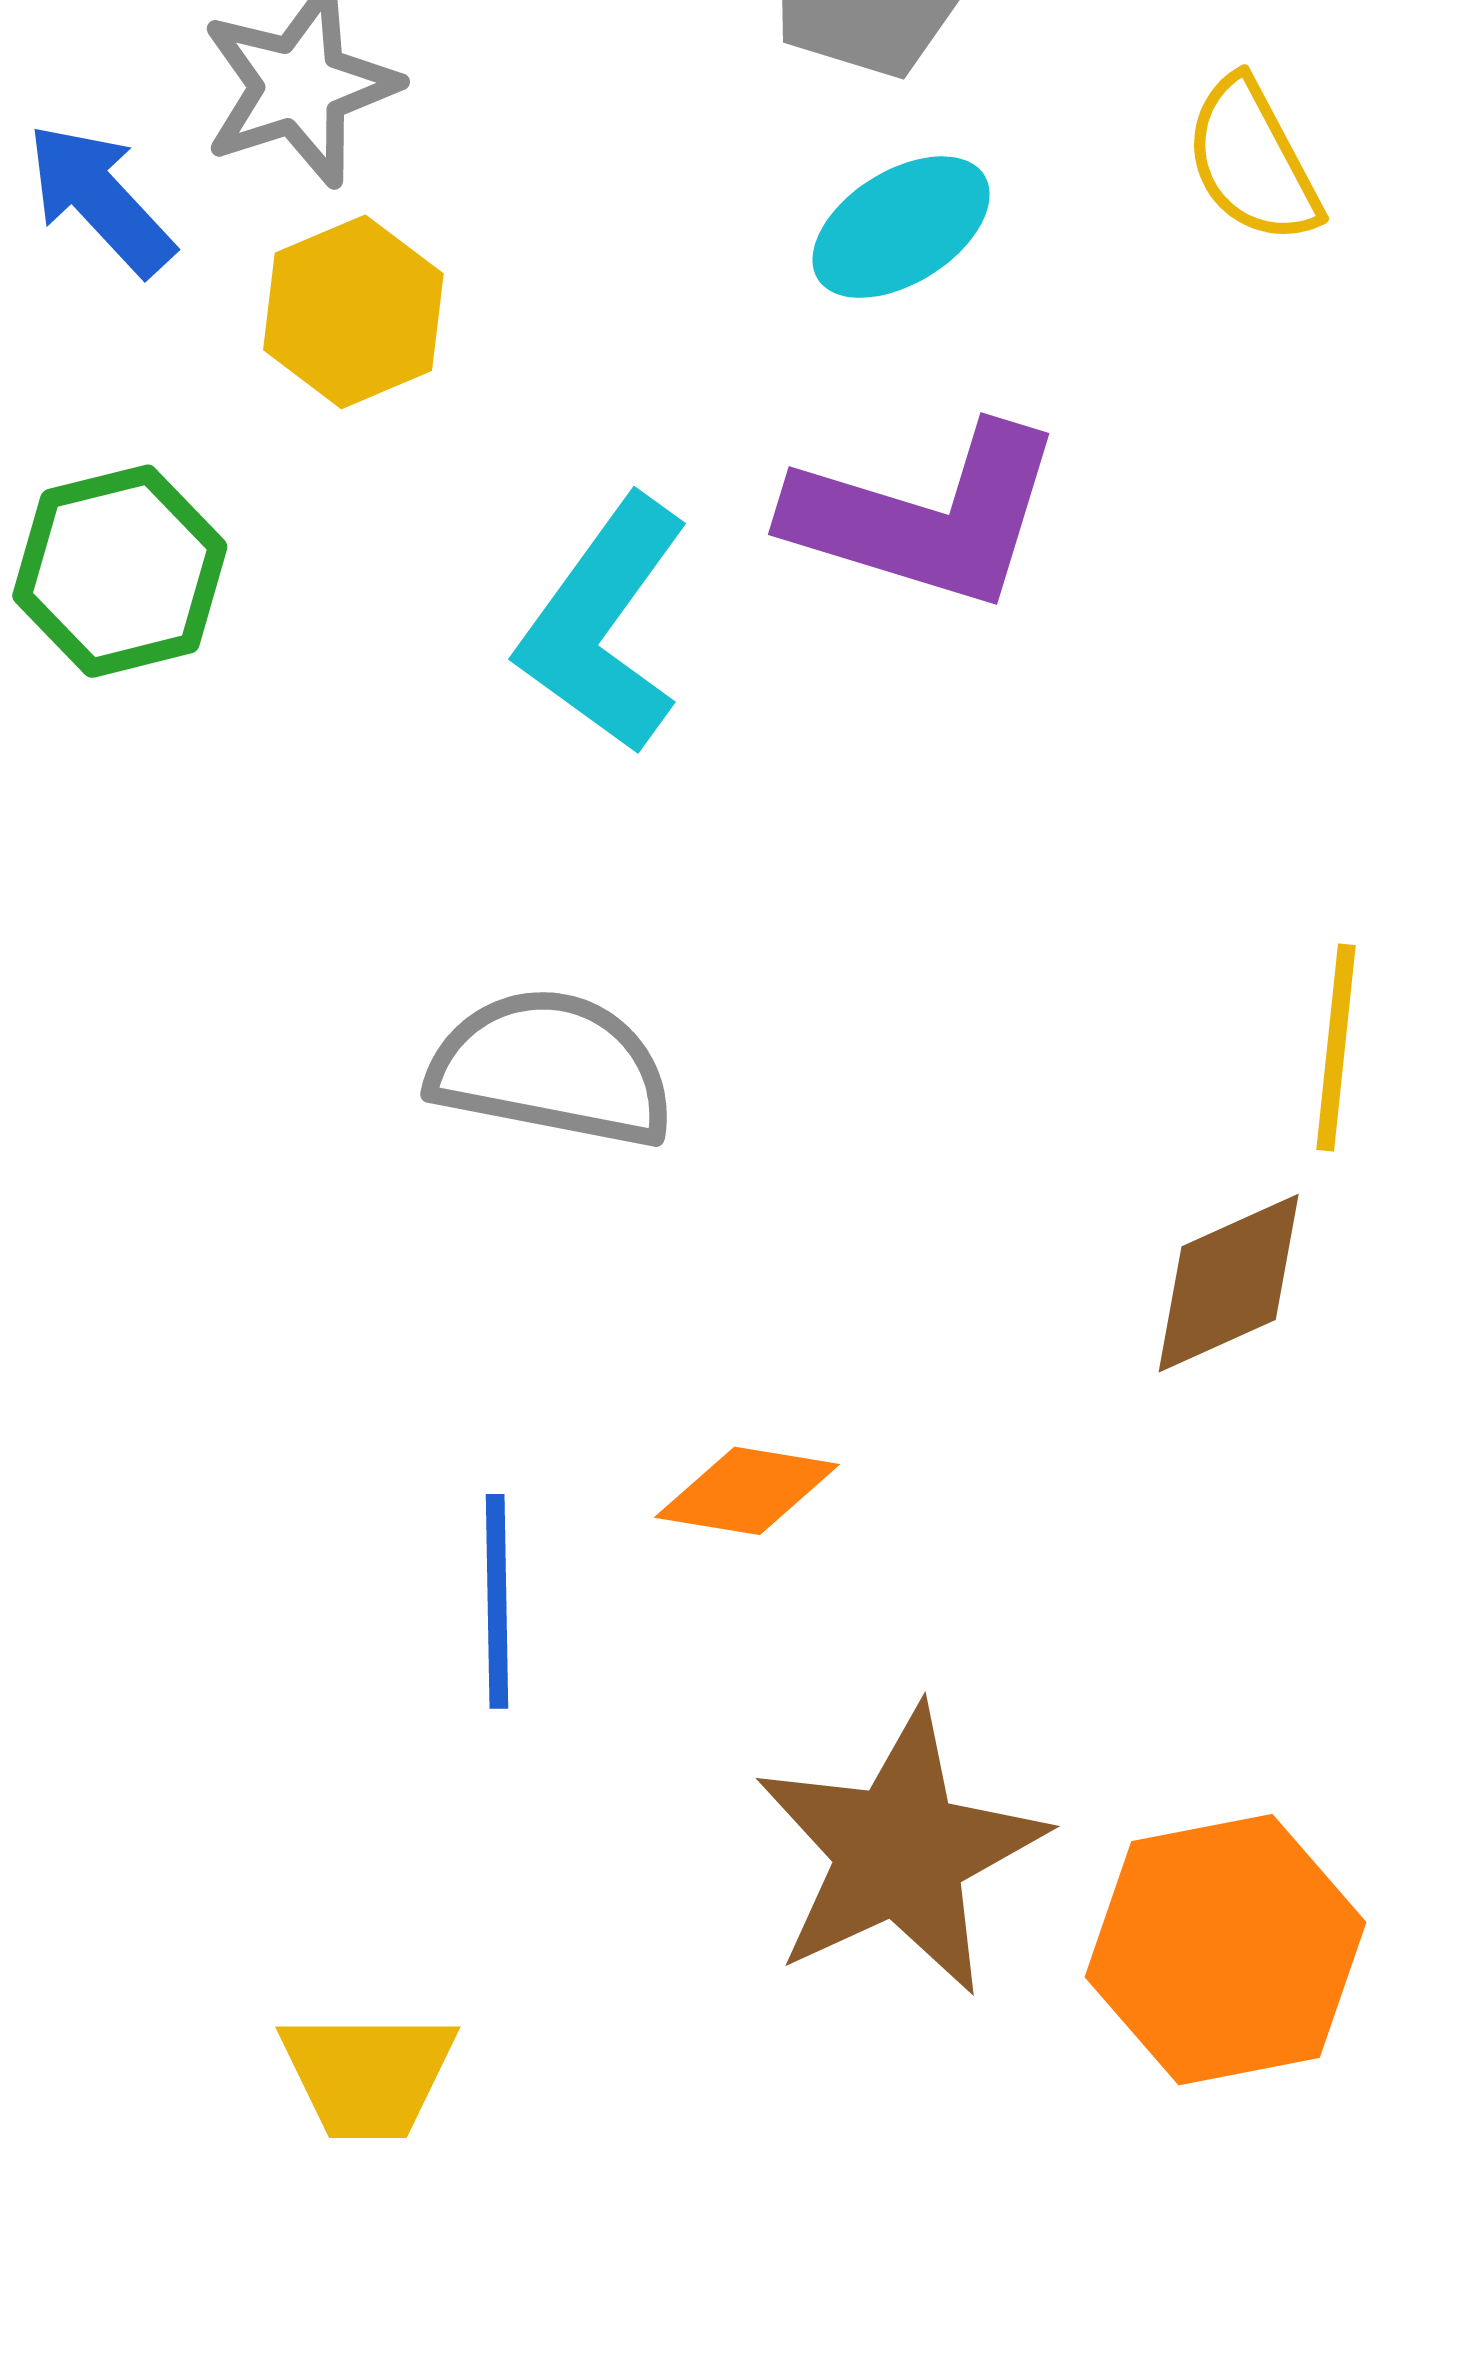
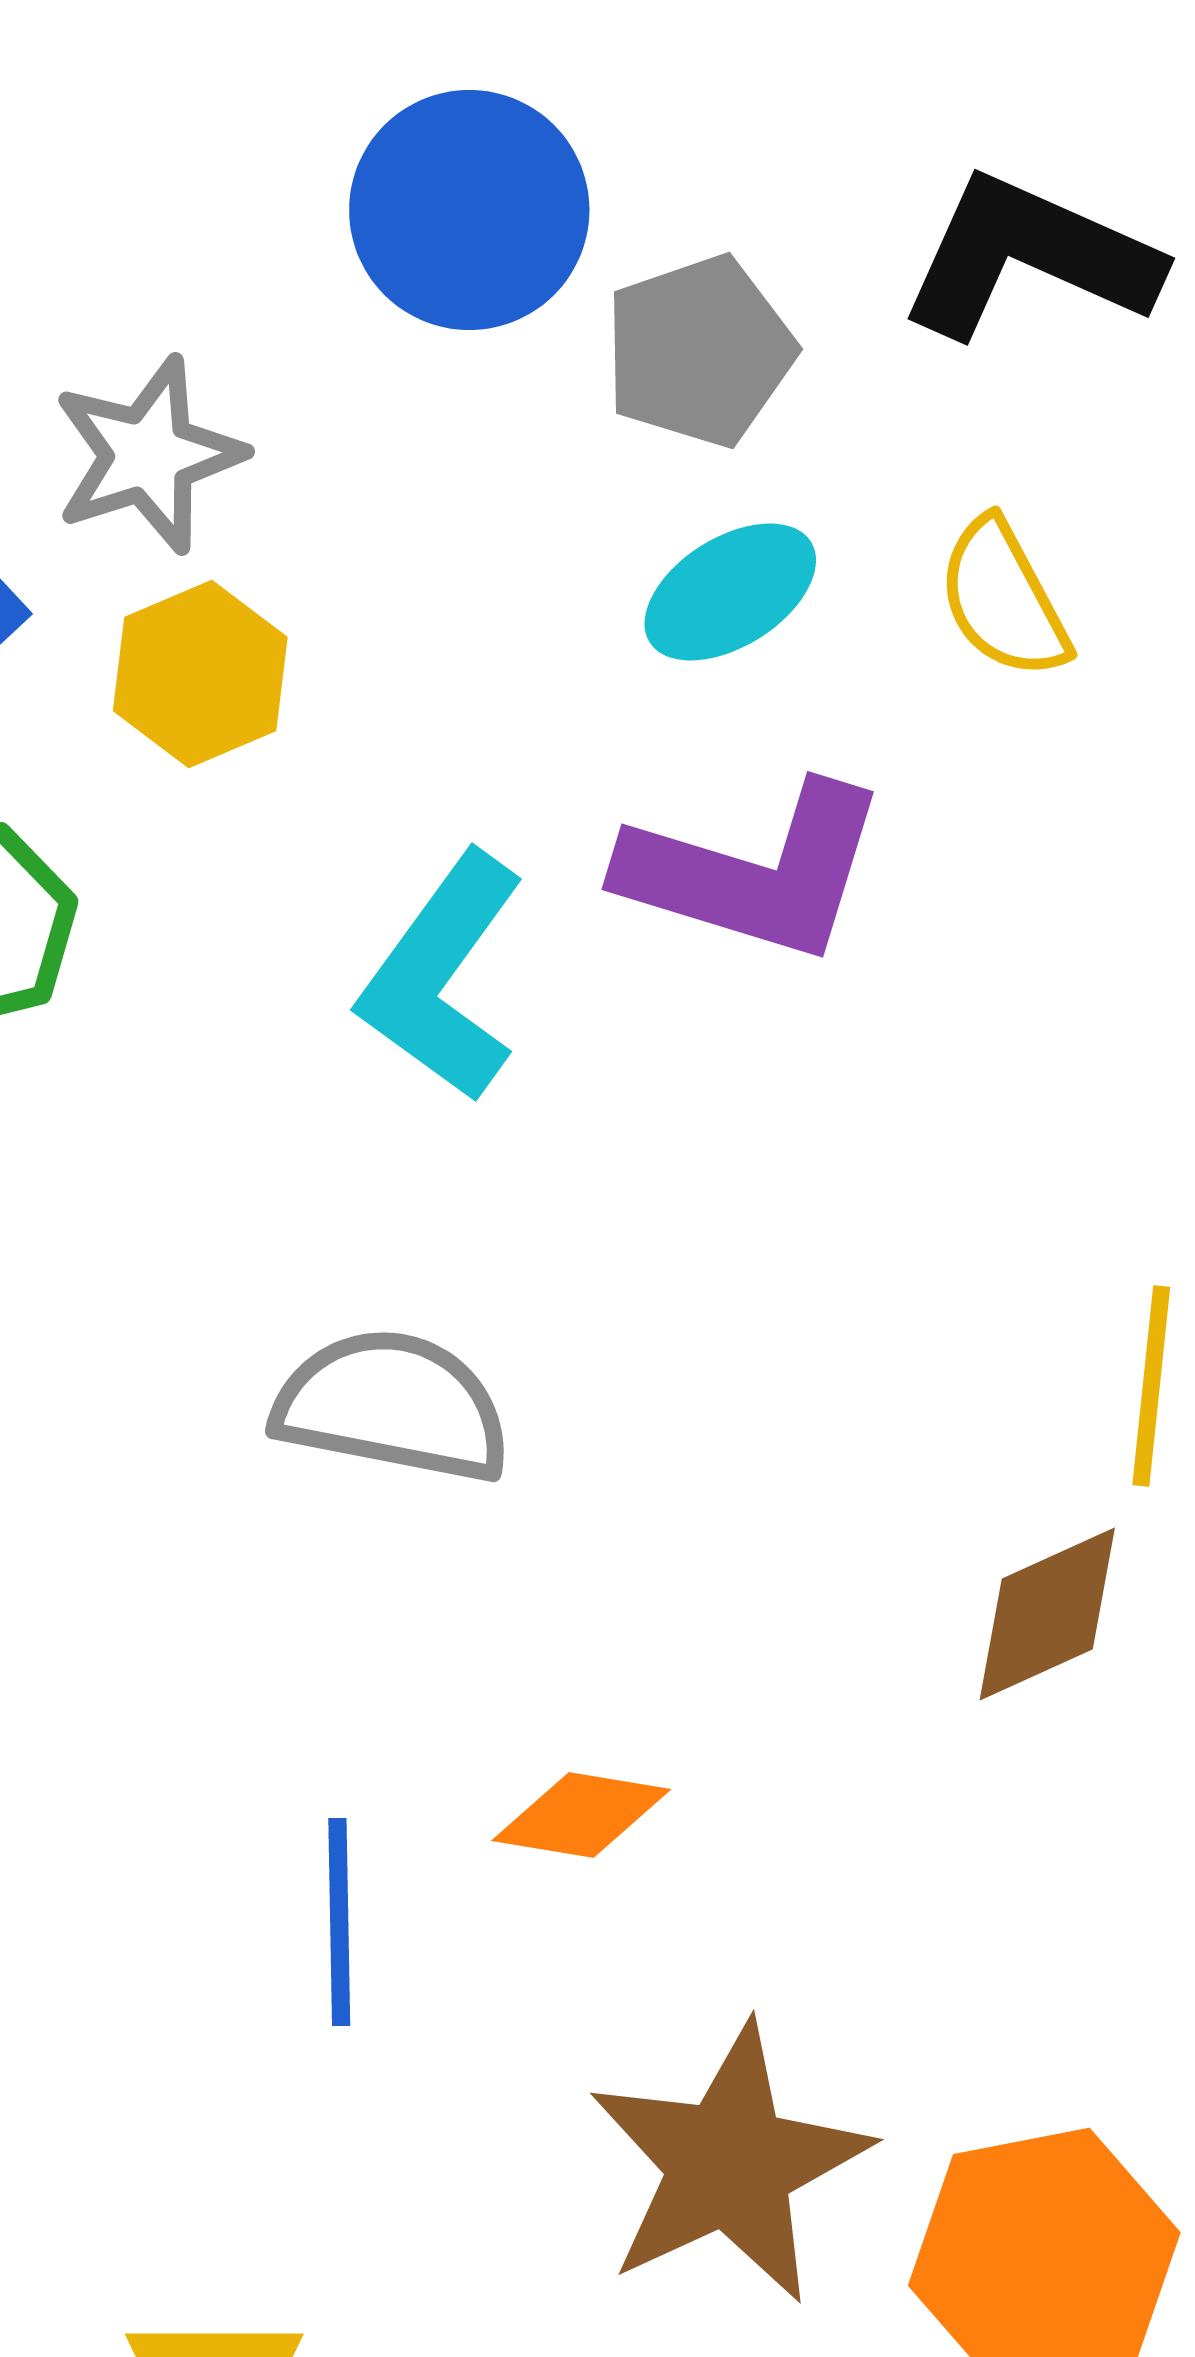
yellow semicircle: (1252, 161) -> (1003, 599), moved

